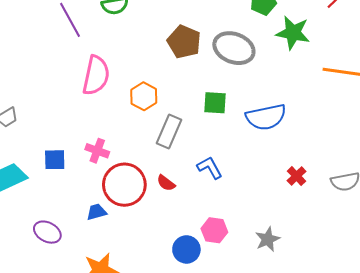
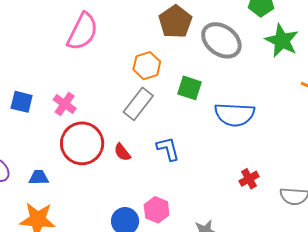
orange hexagon: (144, 96) -> (147, 66), moved
blue trapezoid: (97, 212) -> (39, 177), moved

